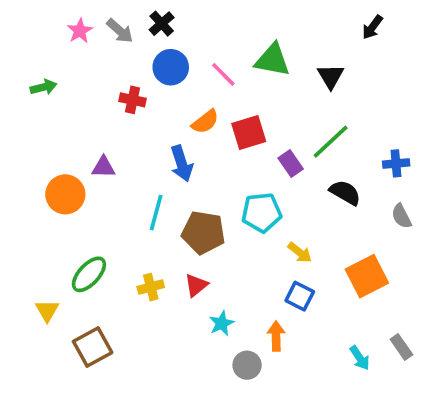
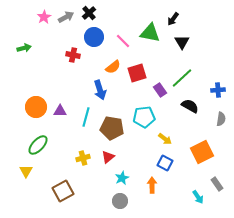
black arrow: (372, 27) -> (173, 19), moved
gray arrow: (120, 31) -> (66, 17), turned -70
purple triangle: (103, 167) -> (60, 111), moved
gray semicircle: (401, 216) -> (221, 119), turned -144
green ellipse: (89, 274) -> (38, 145), moved
brown square: (93, 347) -> (63, 191), moved
gray rectangle: (401, 347) -> (217, 184), moved
gray circle: (247, 365) -> (120, 201), moved

